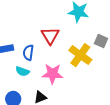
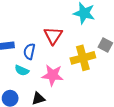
yellow cross: (80, 55) -> (83, 58), turned 35

